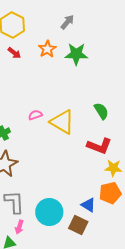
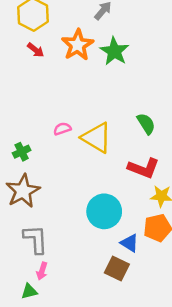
orange star: (47, 49) -> (78, 45), size x1.4
green star: (76, 54) -> (114, 51), turned 30
cyan circle: (49, 212) -> (104, 211), moved

